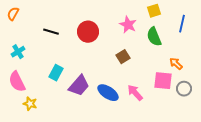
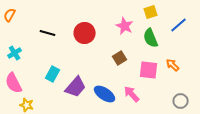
blue line: (182, 24) -> (179, 25), turned 36
pink square: (163, 81) -> (149, 70), moved
gray circle: (184, 89) -> (181, 101), moved

